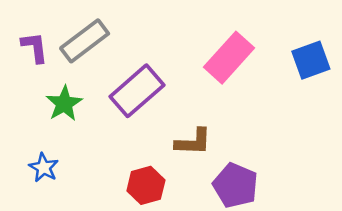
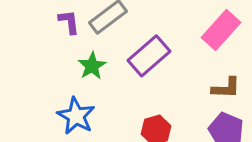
brown L-shape: (193, 142) -> (226, 88), moved
blue star: (44, 167) -> (76, 116), size x1.6

